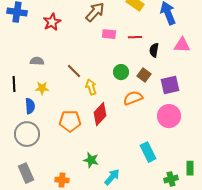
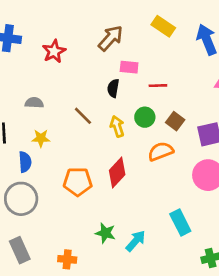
red line: (135, 37) -> (158, 86), moved
black semicircle: (154, 50) -> (113, 88), moved
yellow arrow: (91, 87) -> (117, 126), moved
cyan arrow: (112, 177) -> (136, 241), moved

